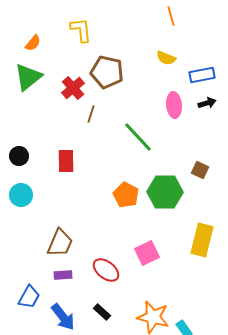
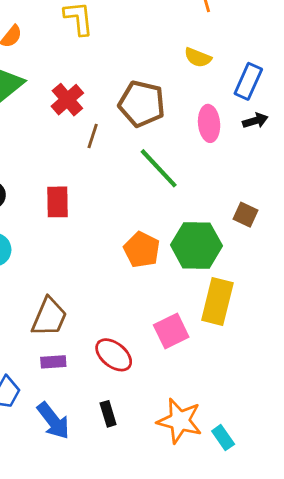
brown pentagon: (107, 72) -> (142, 104), moved
blue rectangle: (202, 75) -> (248, 81), turned -55
yellow rectangle: (202, 240) -> (217, 302), moved
black rectangle: (102, 312) -> (108, 414), turned 30

